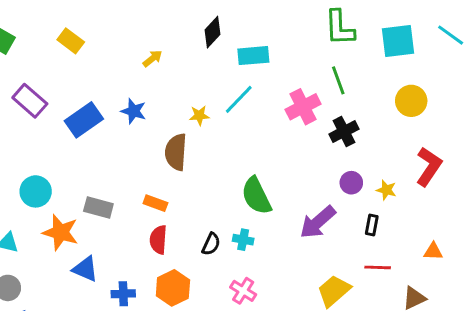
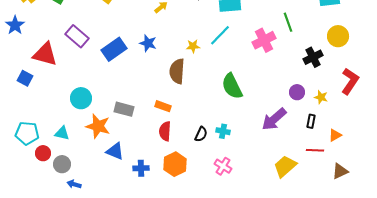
black cross: (344, 132) -> (313, 57), moved
green semicircle: (256, 196) -> (232, 86), moved
orange triangle: (433, 251) -> (335, 135), moved, turned -32

